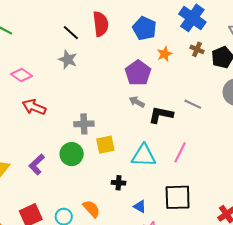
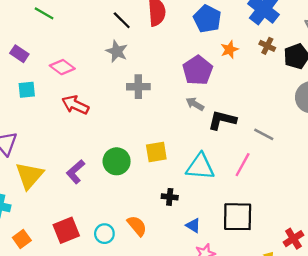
gray line: (193, 104) -> (264, 134), moved
gray cross: (84, 124) -> (138, 87), moved

